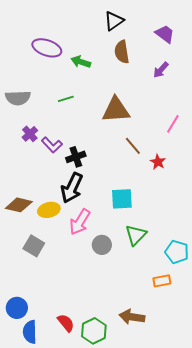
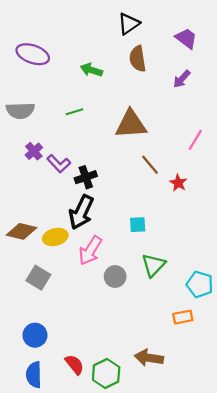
purple ellipse: (47, 48) -> (33, 54), moved
cyan square: (122, 199) -> (138, 225), size x0.7
blue circle: (17, 308) -> (35, 335), moved

